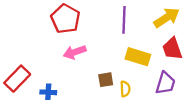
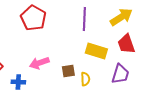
pink arrow: (75, 52) -> (39, 63), moved

